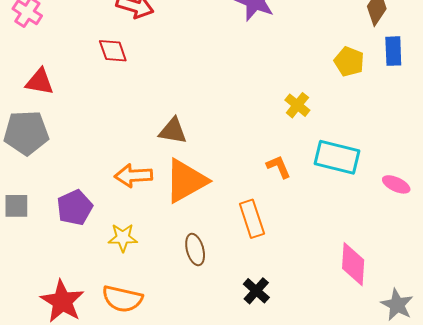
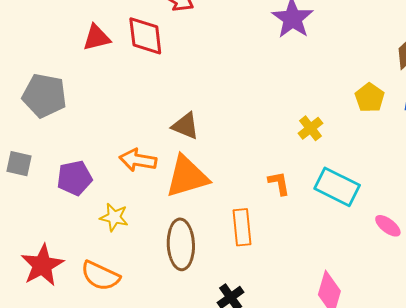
red diamond: (113, 51) -> (145, 36), size x1.4
red triangle: (40, 82) -> (96, 38), moved, turned -36
brown ellipse: (195, 250) -> (181, 244), size x1.6

